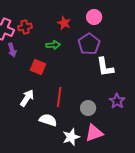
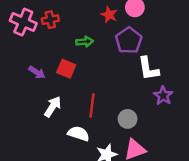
red star: (64, 23) -> (109, 15), moved
purple arrow: (12, 50) -> (37, 72), moved, turned -40
purple star: (117, 101) -> (163, 96), moved

